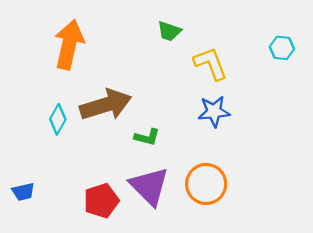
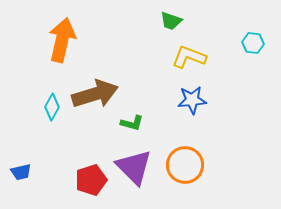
green trapezoid: (169, 31) -> (171, 21), moved
yellow L-shape: (211, 64) -> (189, 57), turned -48

